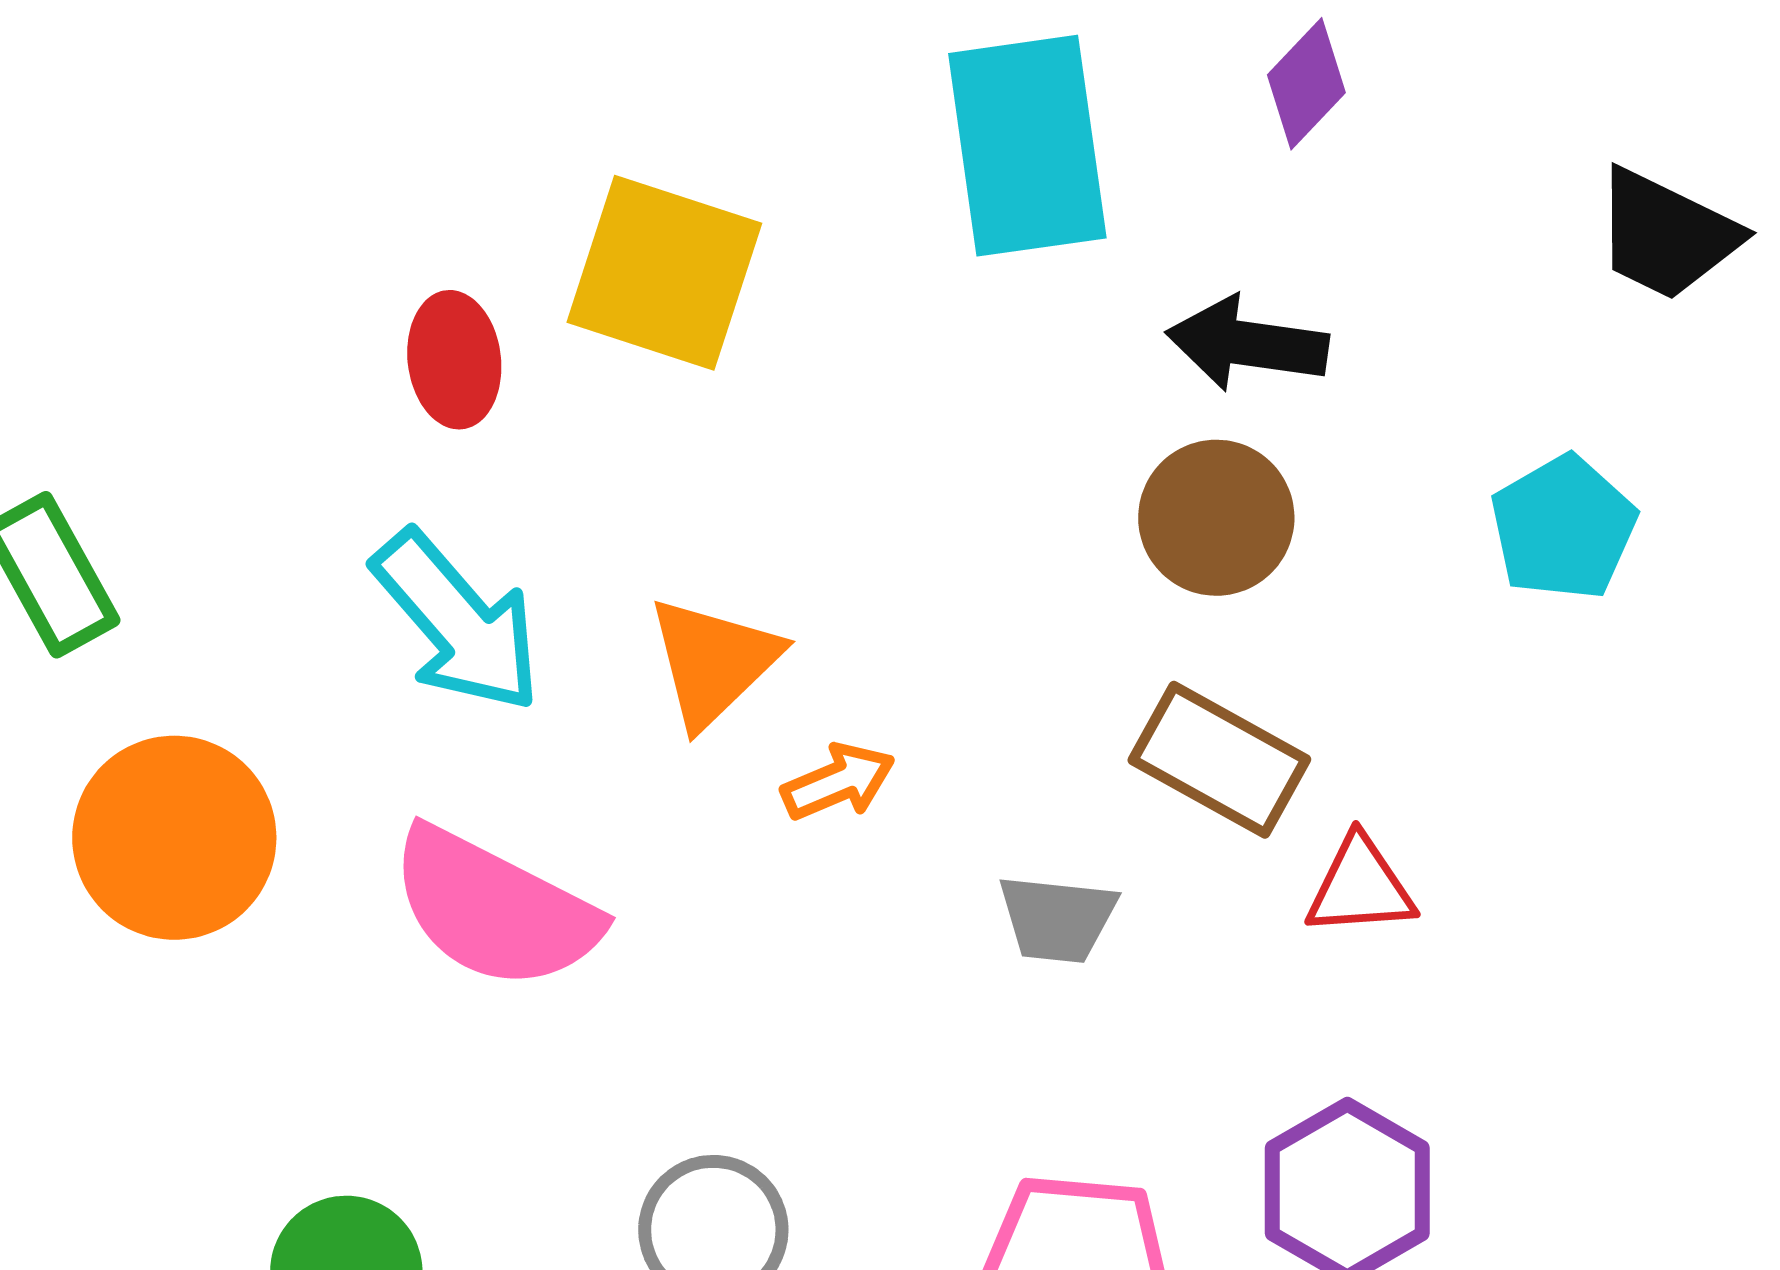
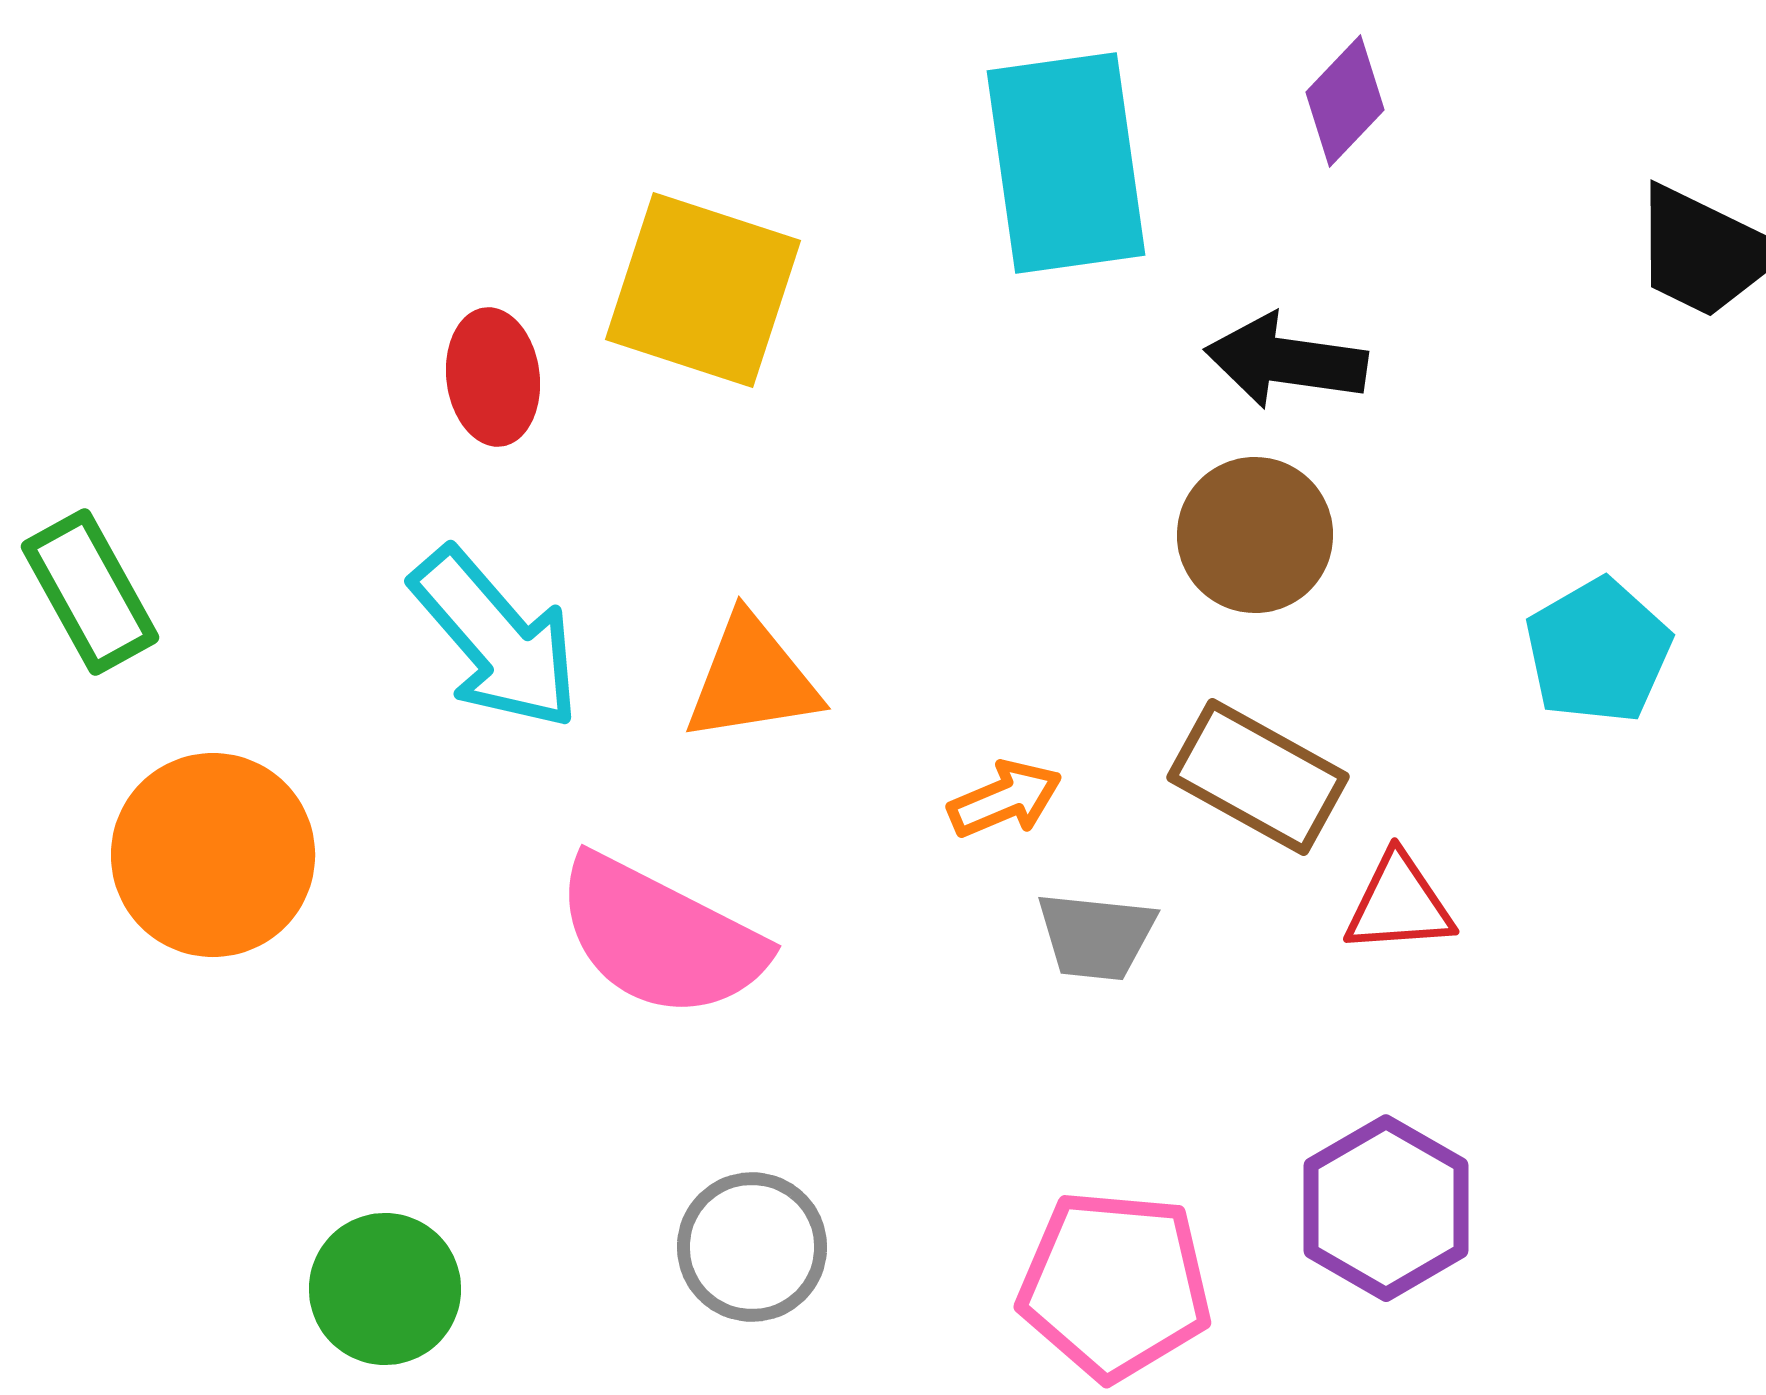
cyan pentagon: (1563, 528) -> (1598, 651), moved
orange triangle: (713, 662) -> (752, 679), turned 35
orange arrow: (838, 782) -> (1005, 799), moved
pink semicircle: (494, 909) -> (660, 937), moved

